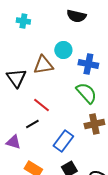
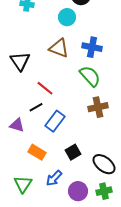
cyan circle: (63, 50) -> (67, 17), moved
brown triangle: (43, 65) -> (59, 48), moved, turned 30
blue rectangle: (63, 141) -> (55, 121), moved

